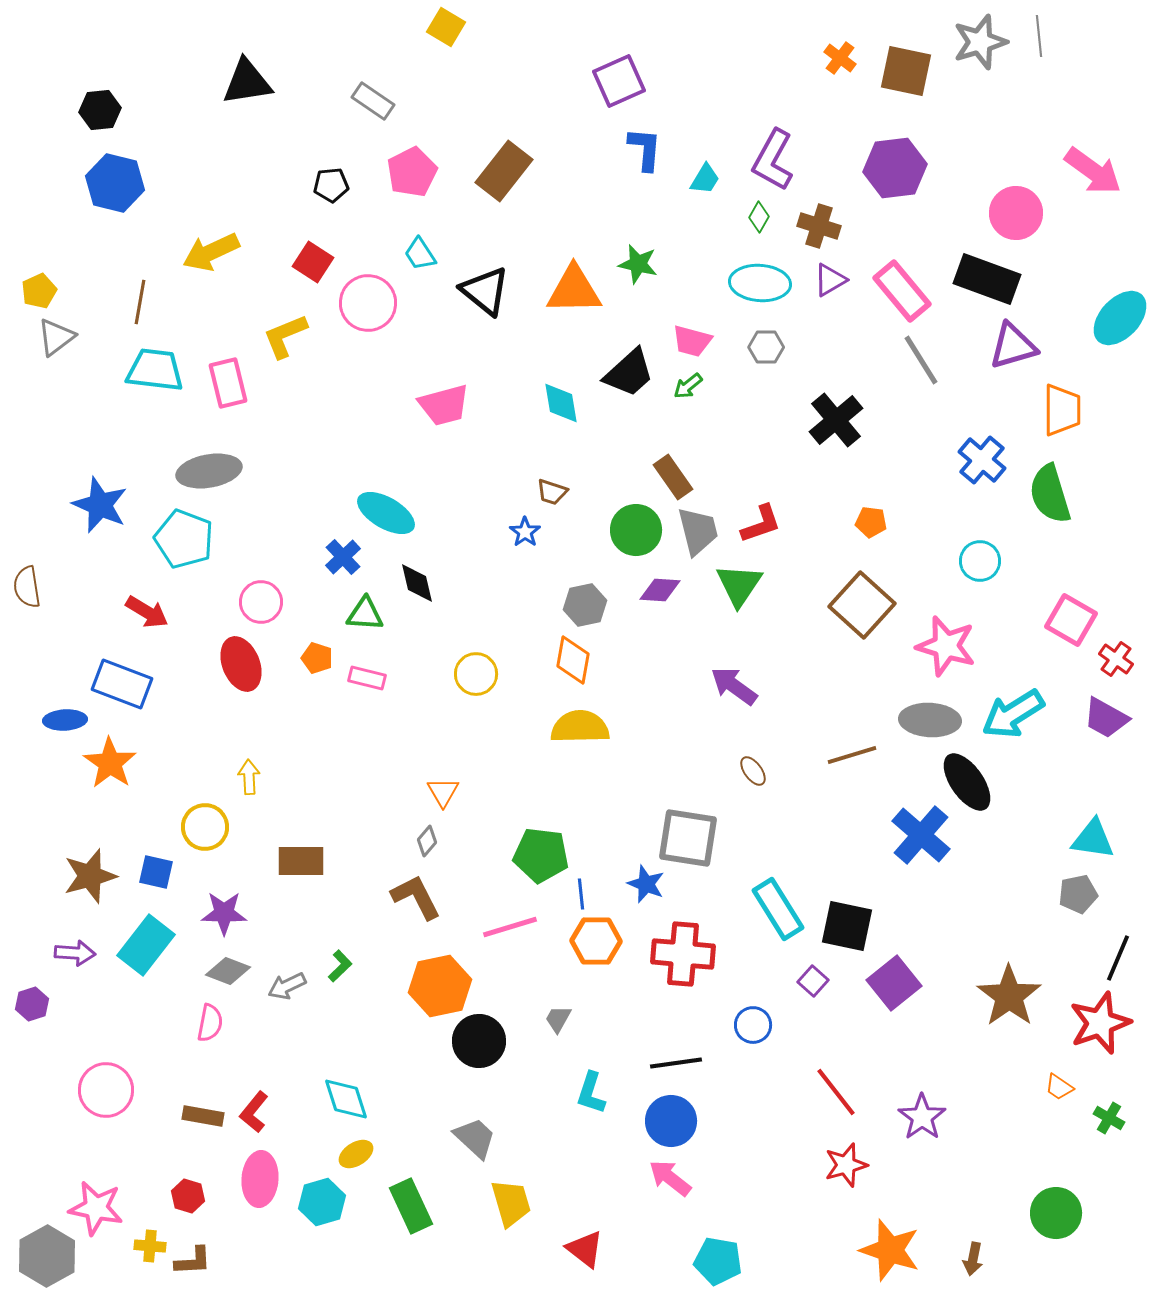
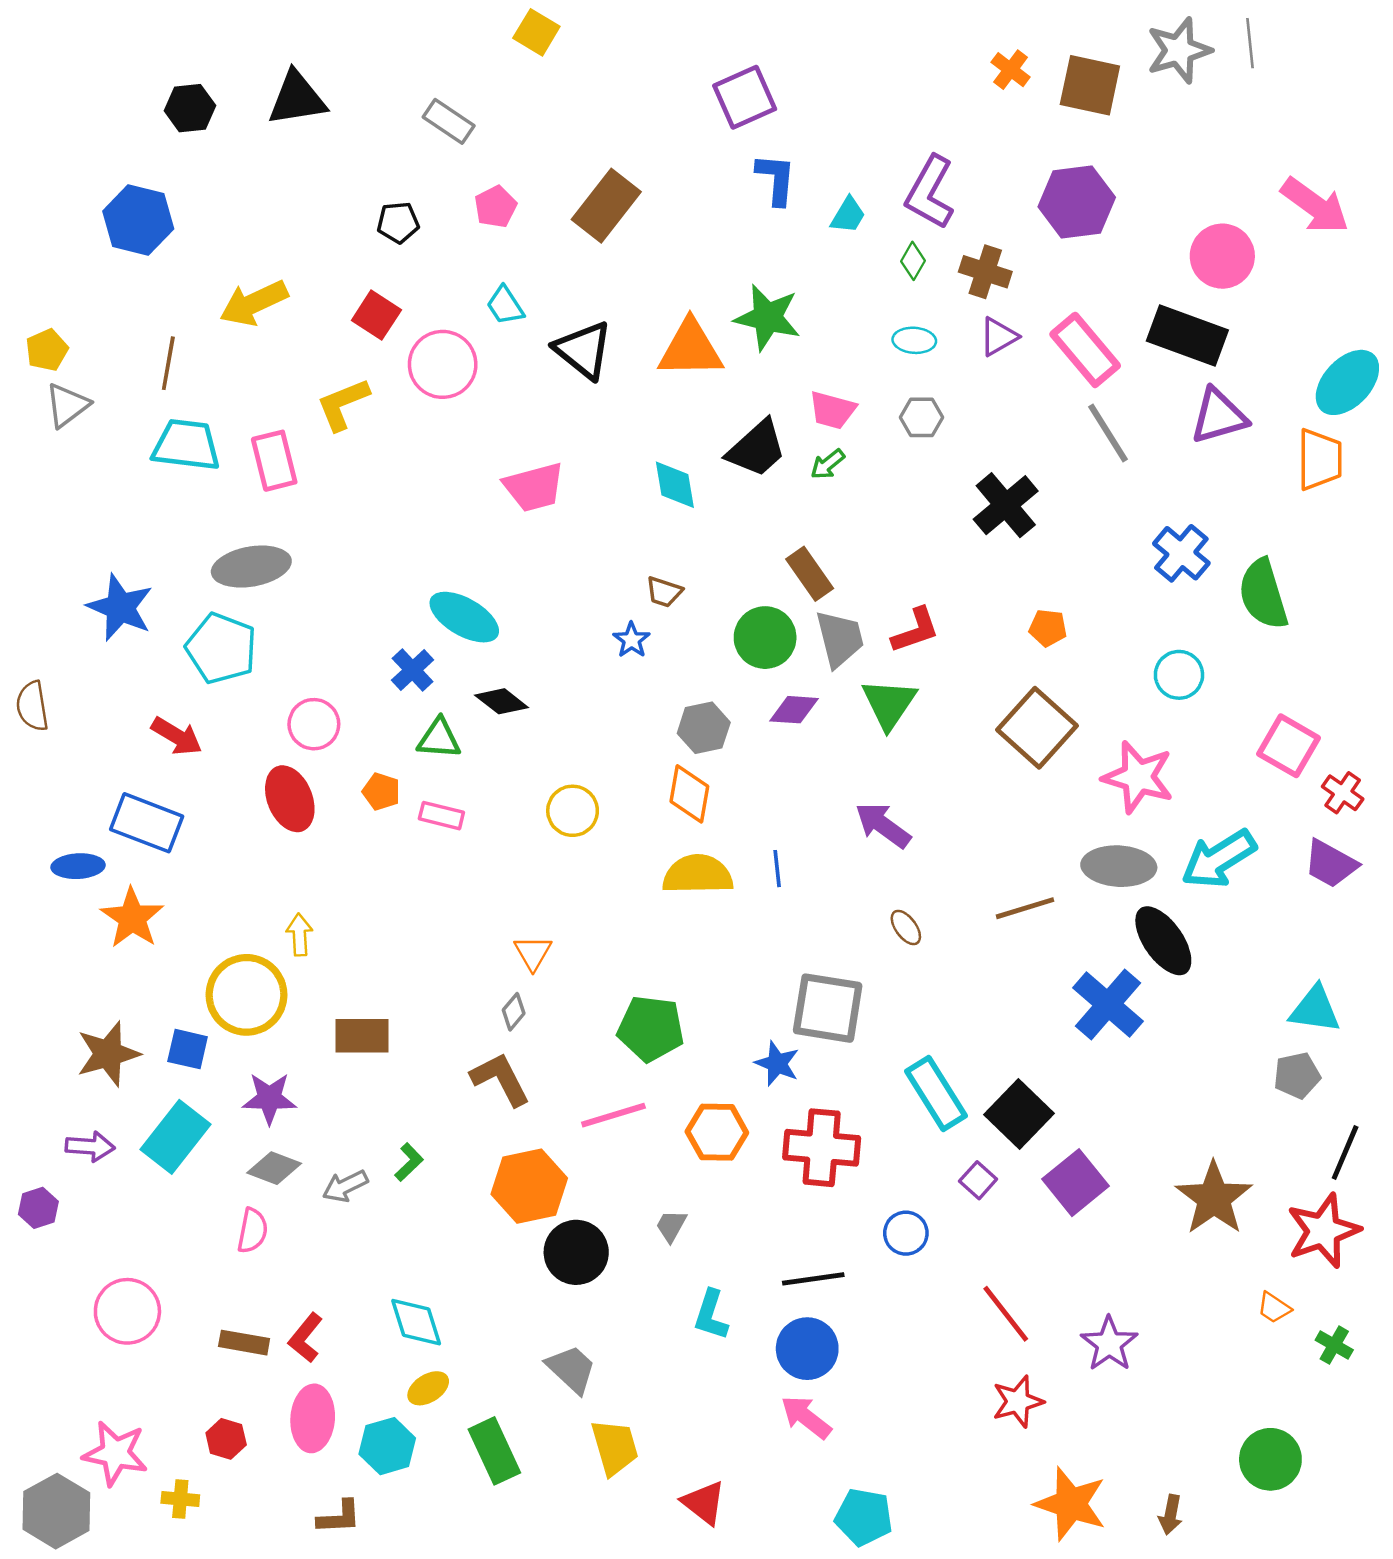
black hexagon: (100, 110) -> (190, 108), moved
pink pentagon: (412, 172) -> (496, 207), size x0.7
green star: (638, 264) -> (767, 317), size x1.4
cyan ellipse: (760, 283) -> (914, 340), size x0.6
orange trapezoid: (1062, 410) -> (1320, 459), moved
black diamond: (417, 583) -> (502, 701), turned -39
yellow circle: (205, 827) -> (247, 995), size x1.4
blue line: (581, 894) -> (777, 869), moved
black square: (847, 926) -> (1019, 1114), turned 32
brown L-shape: (193, 1261) -> (339, 1517), moved

